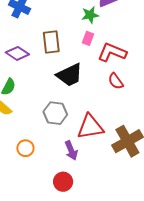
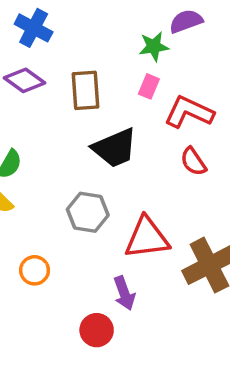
purple diamond: (17, 53) -> (24, 80), moved
purple arrow: (71, 150) -> (124, 293), moved

